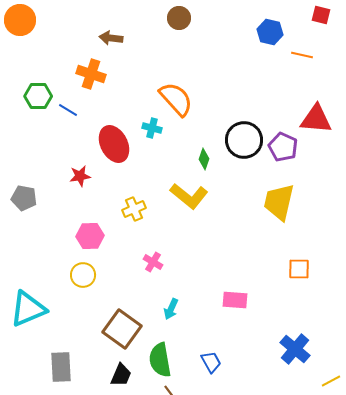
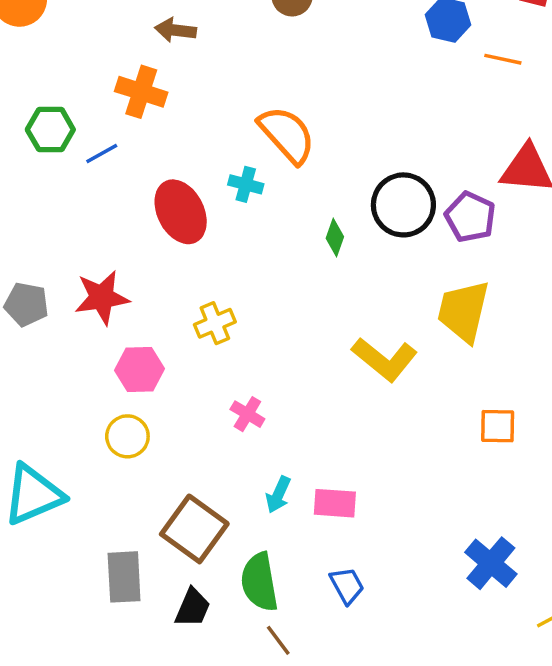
blue line: (68, 110) -> (102, 154), turned -60
red star: (80, 176) -> (102, 298), moved, size x1.5
yellow L-shape: (189, 196) -> (385, 359), moved
pink rectangle: (235, 300) -> (335, 503), moved
gray rectangle: (61, 367) -> (124, 577), moved

